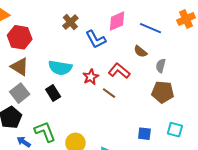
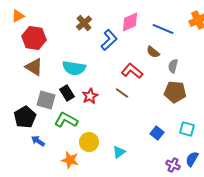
blue L-shape: (96, 39) -> (109, 40), turned -105
red star: (91, 77) -> (90, 96), moved
gray square: (20, 93) -> (46, 100), moved, turned -36
green L-shape: (45, 132) -> (66, 120), moved, turned -40
blue square: (144, 134) -> (157, 133), turned 32

